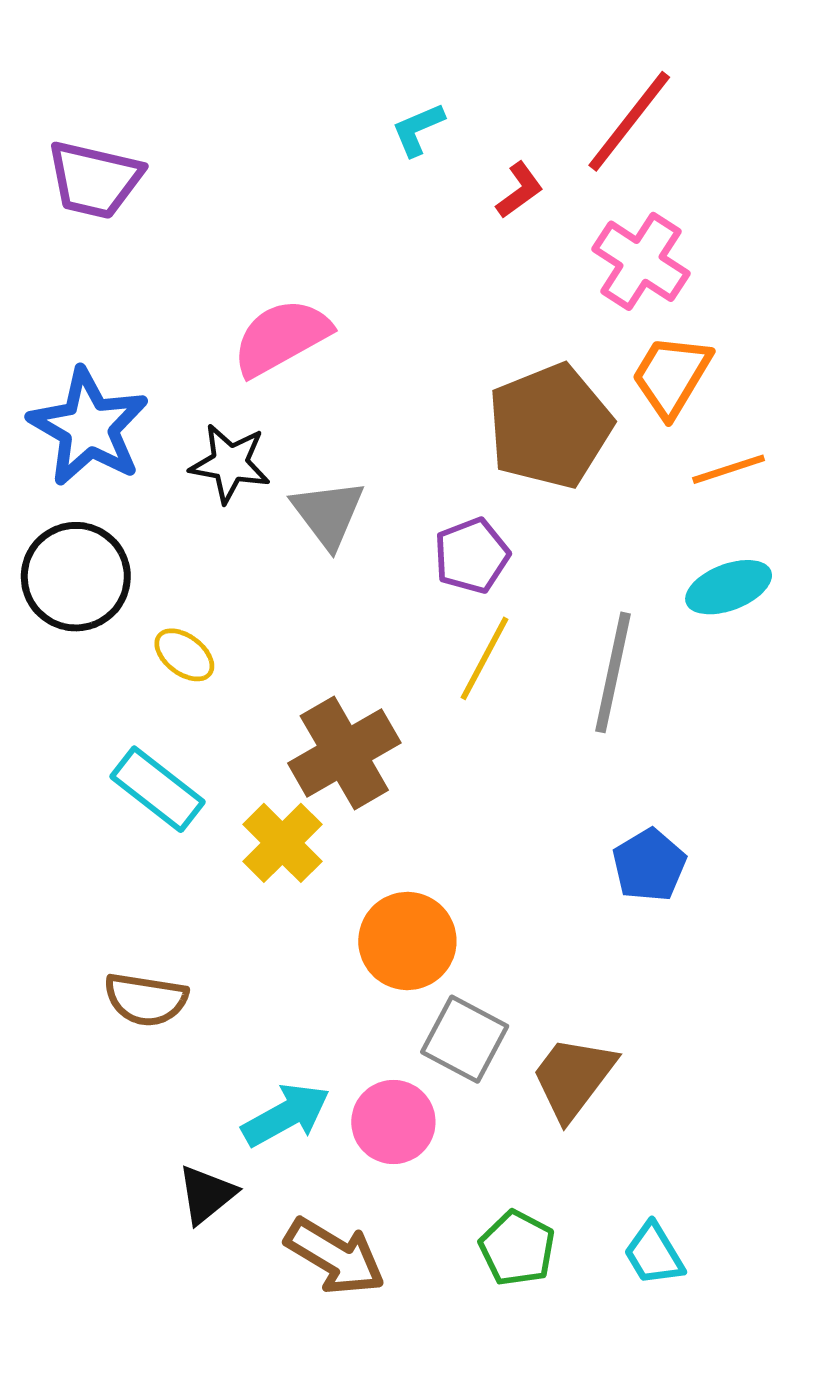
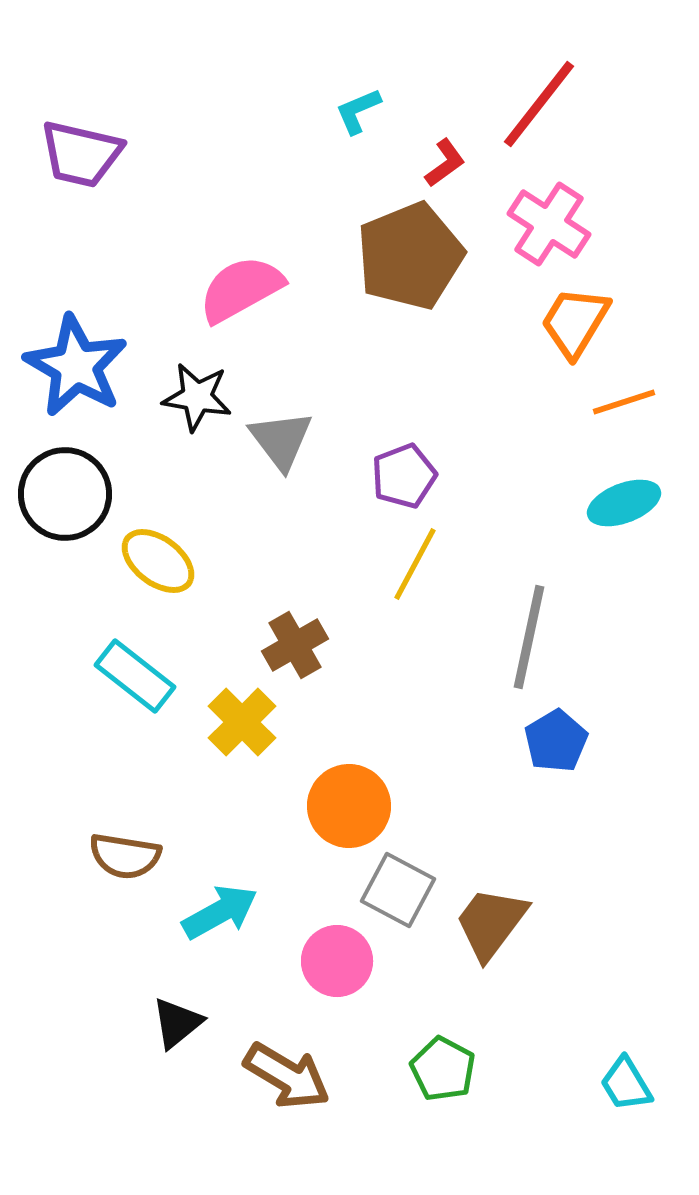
brown pentagon: (550, 426) -> (410, 256), moved
yellow ellipse: (184, 655) -> (158, 561), size x1.4
gray line: (613, 672) -> (529, 637), moved
brown cross: (344, 753) -> (295, 645), size x0.7
cyan arrow: (286, 1115) -> (220, 912), moved
cyan trapezoid: (654, 1254) -> (626, 1084), moved

